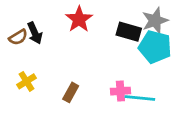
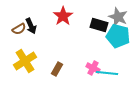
gray star: (155, 21) -> (118, 17), turned -30
yellow cross: (26, 81) -> (25, 61), size x1.6
pink cross: (120, 91) -> (93, 68), turned 32

